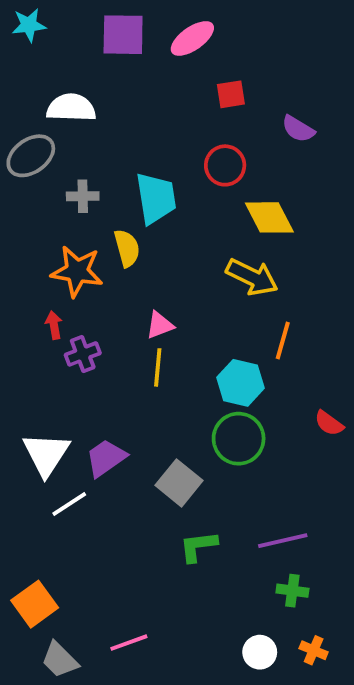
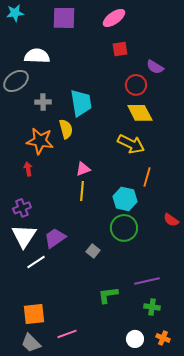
pink ellipse: (192, 38) -> (114, 18), moved
red circle: (225, 165) -> (136, 85), moved
purple cross: (83, 354) -> (22, 208), moved
gray square: (179, 483) -> (93, 251), size x0.6
green L-shape: (198, 546) -> (108, 295), moved
orange square: (35, 604) -> (34, 314), moved, turned 30

